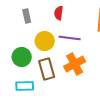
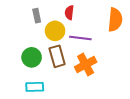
yellow circle: (45, 41) -> (55, 31), moved
brown rectangle: (47, 69) -> (57, 56), moved

